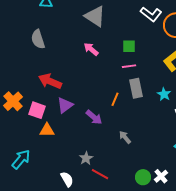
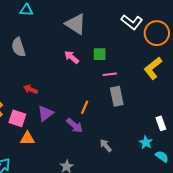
green square: (129, 46) -> (100, 54), moved
red arrow: (50, 81) -> (30, 89), size x0.6
cyan star: (164, 94) -> (146, 142), moved
orange line: (115, 99) -> (85, 107), moved

